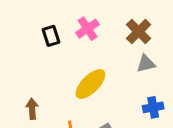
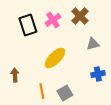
brown cross: (139, 32) -> (80, 16), moved
black rectangle: (51, 36) -> (28, 25), size x1.5

